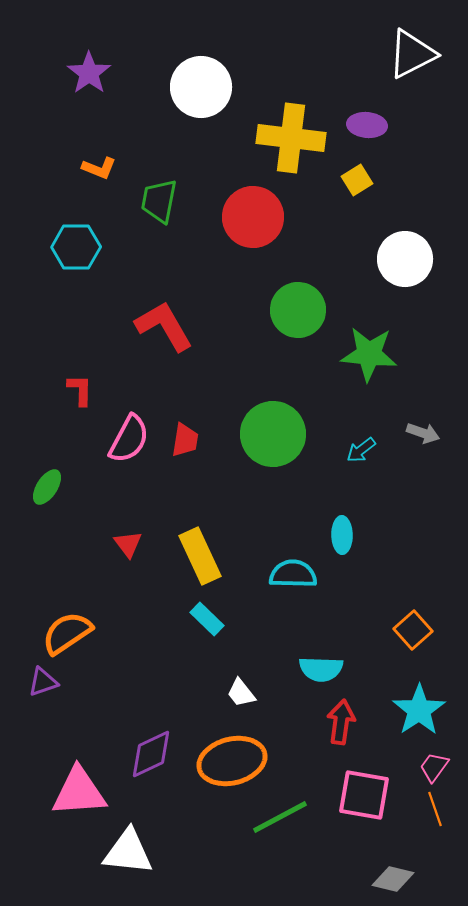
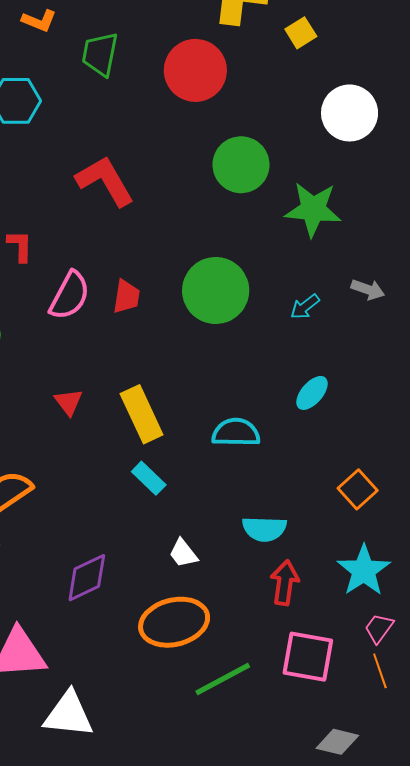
cyan ellipse: (342, 535) -> (312, 393), moved, turned 42
purple diamond: (151, 754) -> (87, 578), moved

